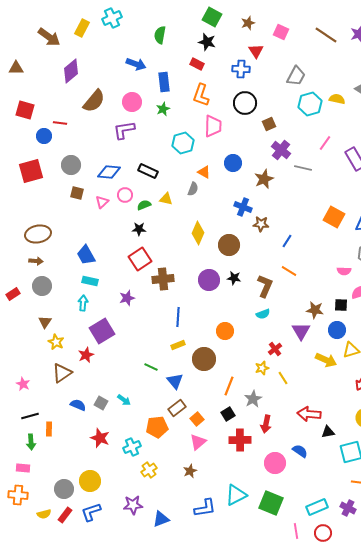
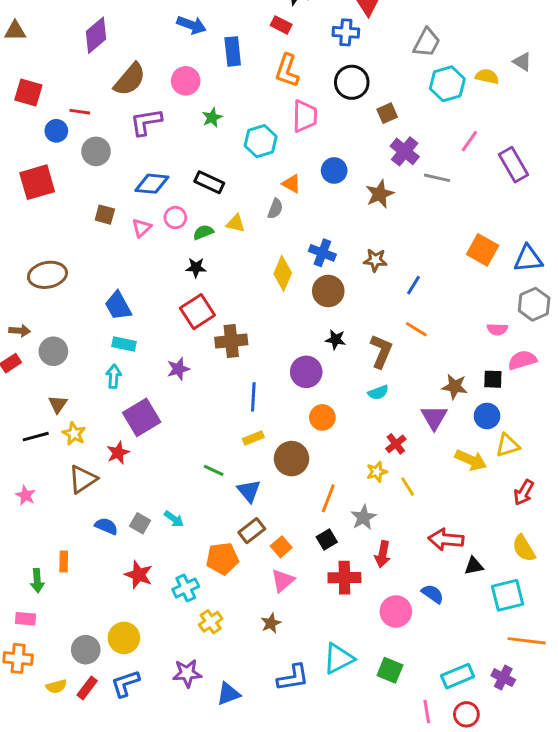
green star: (163, 109) -> (212, 118), moved
purple L-shape: (124, 130) -> (146, 122), moved
gray circle: (71, 165) -> (96, 151), moved
blue cross: (243, 207) -> (322, 253), moved
brown arrow: (36, 261) -> (20, 331), moved
purple circle: (209, 280) -> (306, 372), moved
black line: (30, 416) -> (36, 437), moved
green square: (271, 503) -> (390, 670), size x0.7

